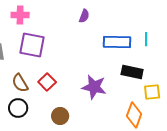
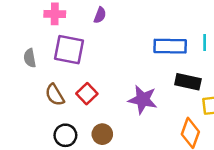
purple semicircle: (84, 16) -> (100, 15), moved
black circle: (18, 108) -> (65, 135), moved

